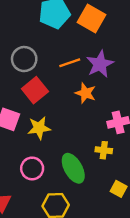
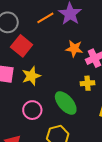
orange star: (85, 93) -> (74, 49), moved

